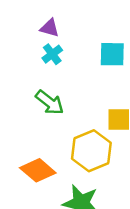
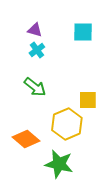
cyan square: (112, 54) -> (83, 32), moved

